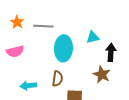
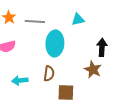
cyan triangle: (93, 37) -> (78, 19), moved

